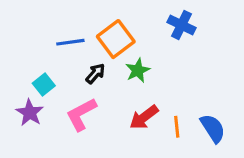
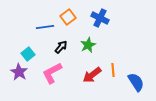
blue cross: (181, 25) -> (100, 18), moved
orange square: (116, 39) -> (68, 17), moved, size x0.7
orange line: (177, 127) -> (113, 70), moved

